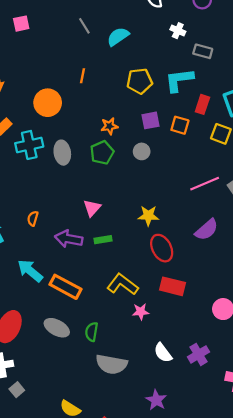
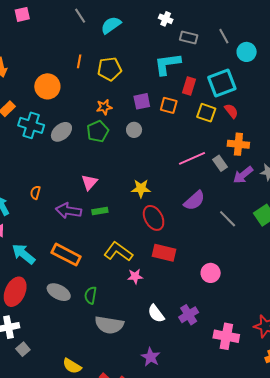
yellow pentagon: (140, 81) -> (110, 69), moved
cyan cross: (29, 145) -> (31, 125), turned 30
gray ellipse: (62, 153) -> (61, 132), turned 60
cyan arrow: (30, 271) -> (24, 254), moved

